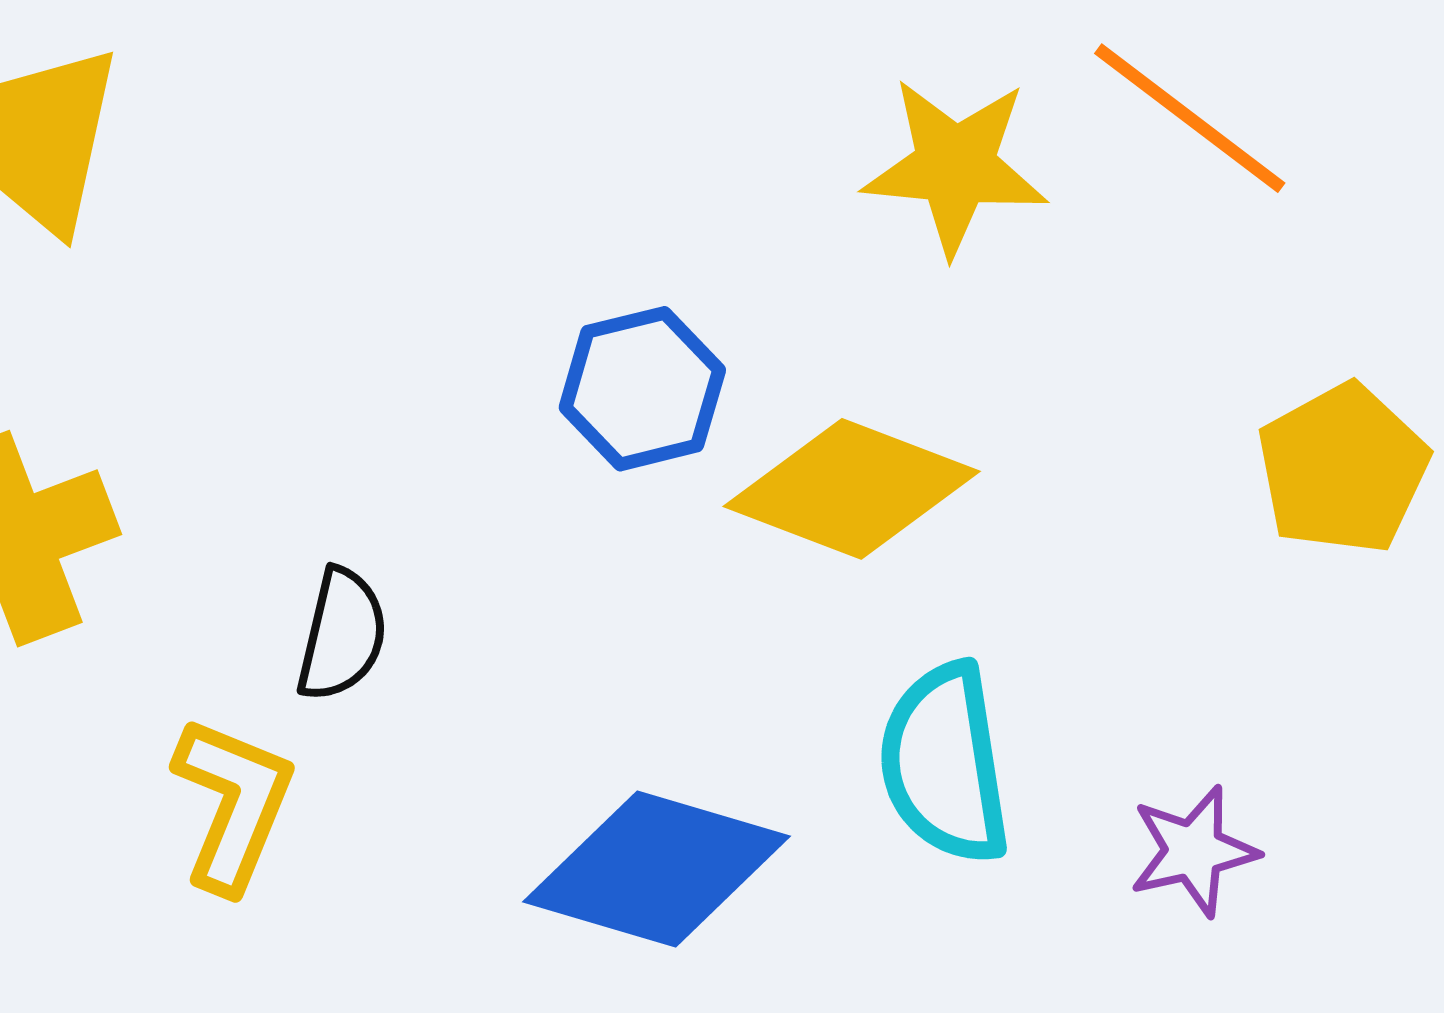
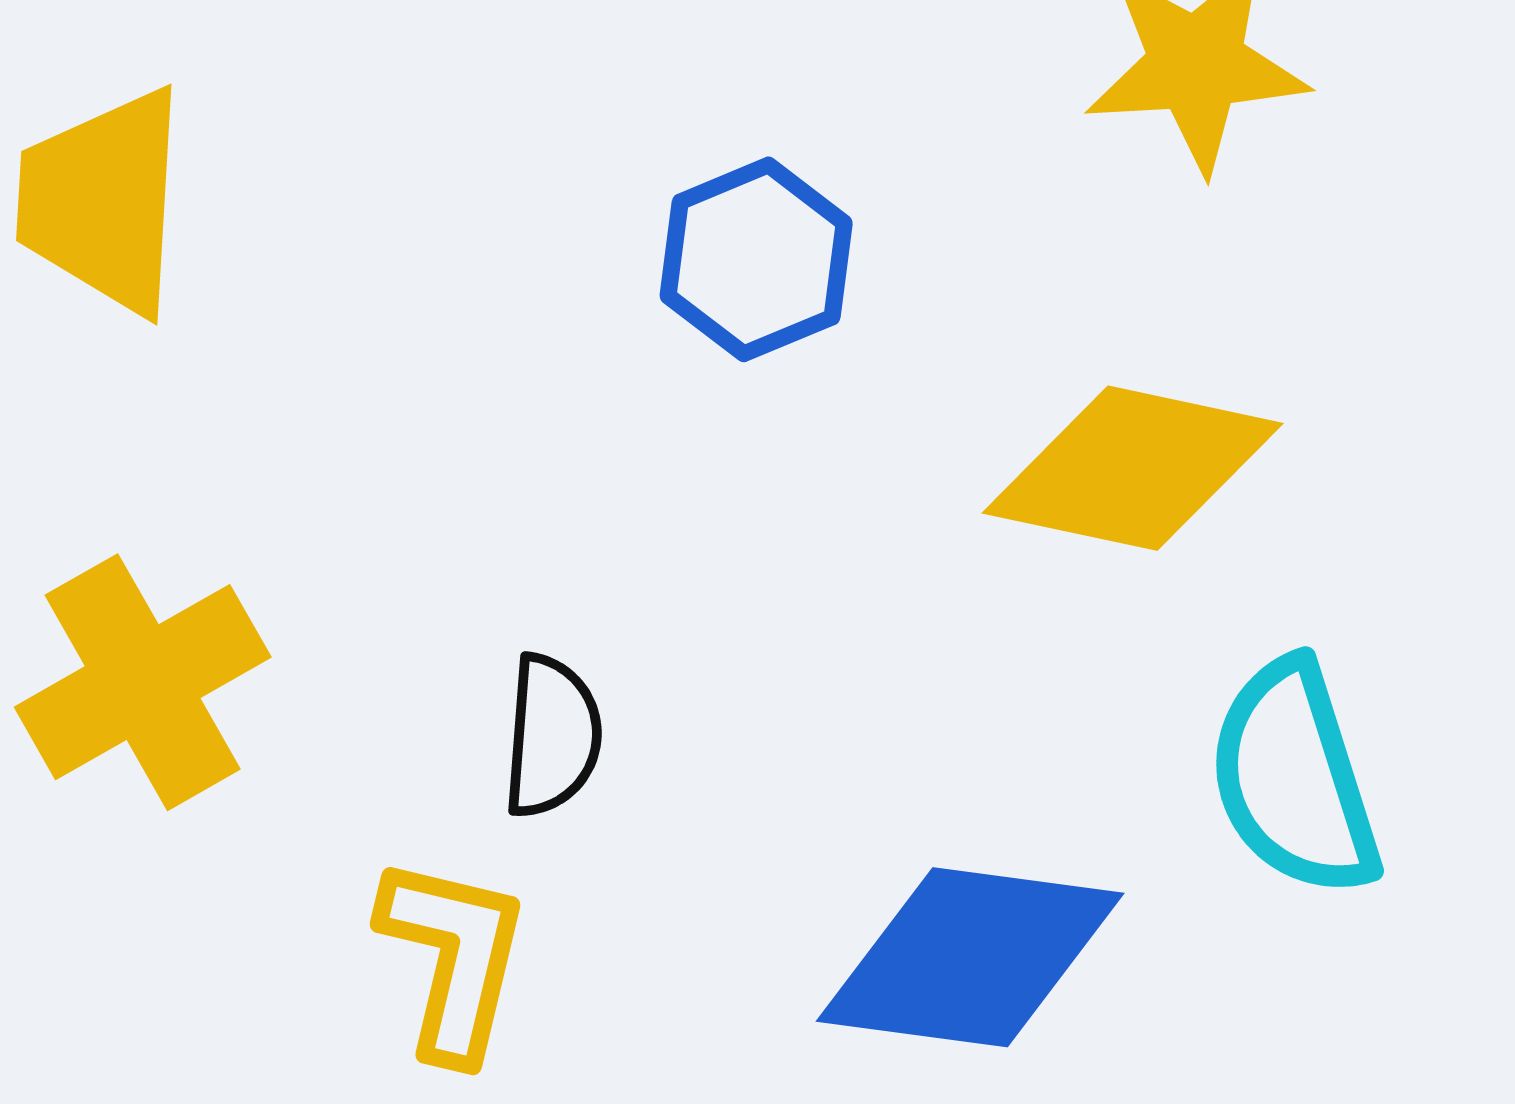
blue hexagon: (642, 389) -> (756, 259), moved

